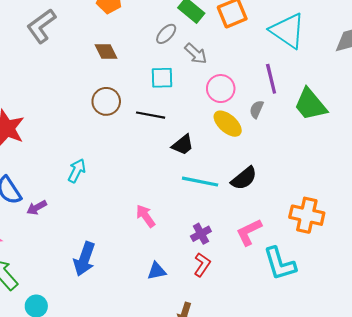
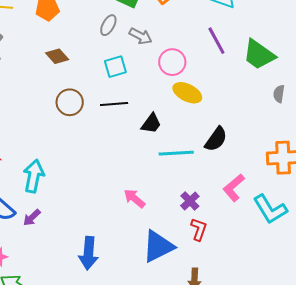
gray semicircle: (257, 109) -> (279, 94), moved
cyan arrow: (77, 171) -> (34, 176), moved, size x1.4
blue triangle: (157, 271) -> (158, 246), size x1.8

